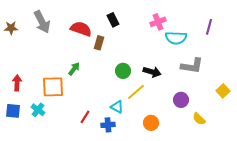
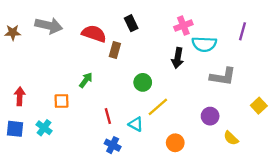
gray arrow: (42, 22) -> (49, 26), turned -50
black arrow: (152, 72) -> (178, 58), moved, turned 84
orange square: (53, 87) -> (61, 101), size x0.6
red line: (85, 117) -> (108, 116), moved, turned -48
blue cross: (108, 125) -> (113, 145), moved, turned 32

